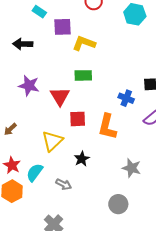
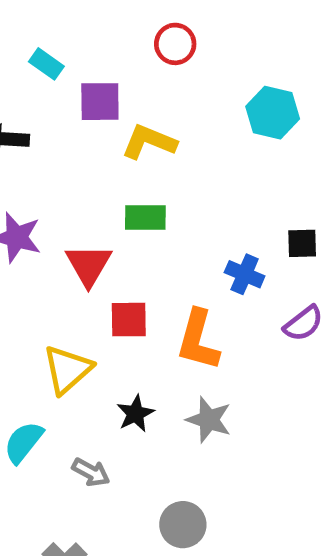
cyan hexagon: (135, 14) -> (273, 113), moved
gray star: (132, 168) -> (209, 420), moved
gray circle: (118, 204) -> (183, 525), moved

